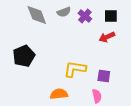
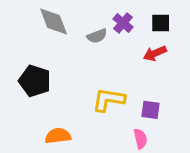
gray semicircle: (64, 12) -> (97, 36), moved
black pentagon: (24, 56) -> (35, 81), turned -30
orange semicircle: (59, 94) -> (58, 136), moved

